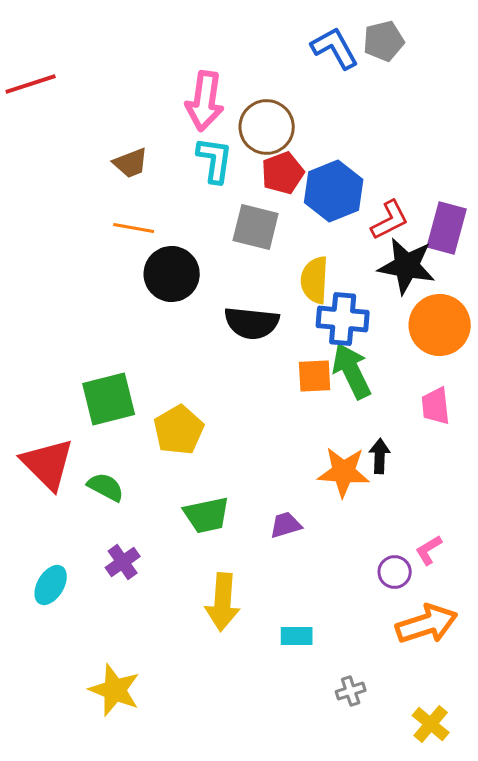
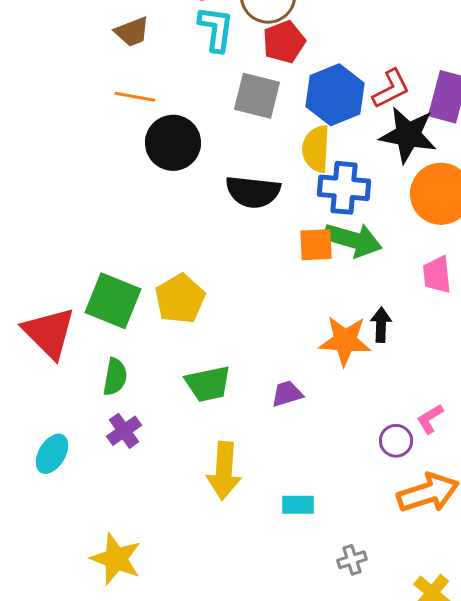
blue hexagon: (334, 191) -> (335, 95), moved
green arrow: (352, 371) -> (353, 240), turned 132
green square: (109, 399) -> (113, 301), moved, turned 36
green semicircle: (106, 487) -> (115, 377), moved, turned 72

